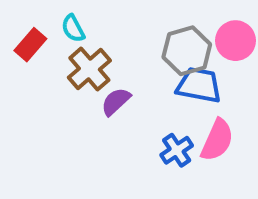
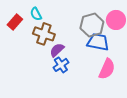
brown cross: (89, 69) -> (44, 34), turned -30
blue cross: (177, 150) -> (61, 65), moved

